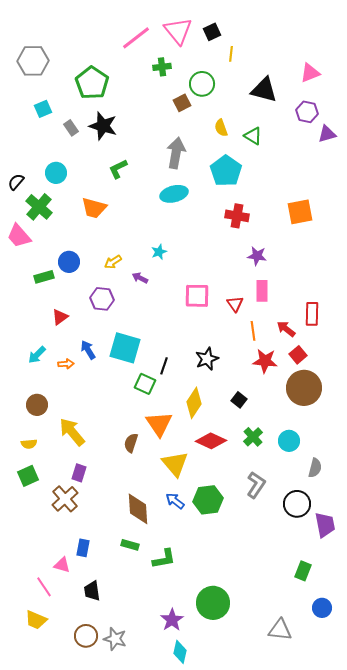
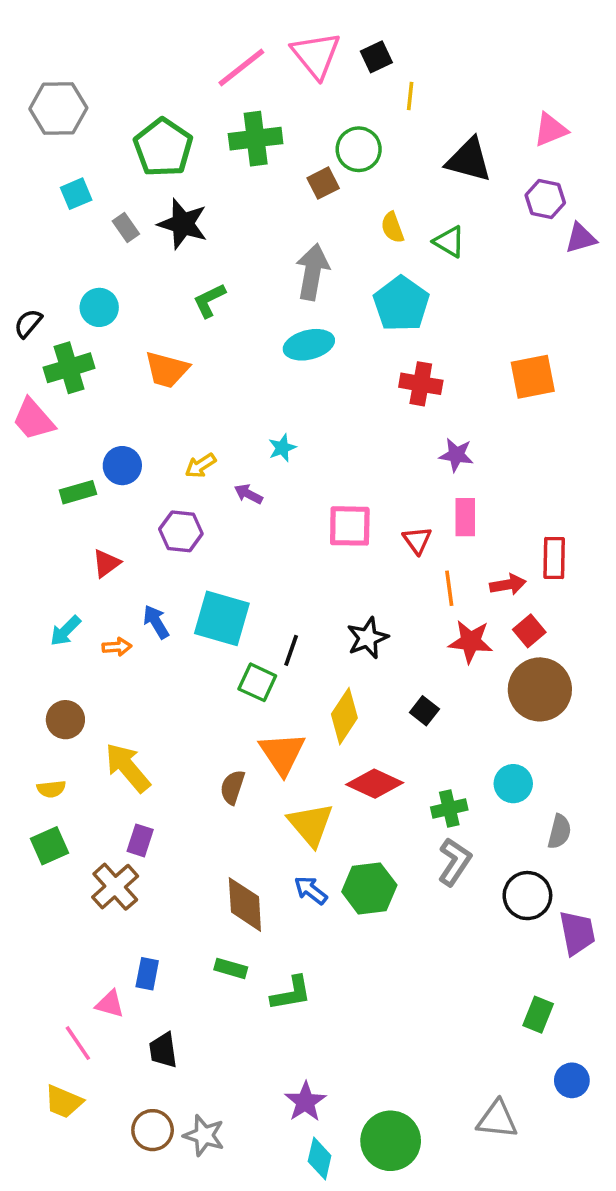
green cross: (162, 67) -> (256, 139), moved, size x1.6
green cross: (39, 207) -> (69, 368), turned 32
red arrow: (286, 329) -> (508, 585), turned 132
green cross: (253, 437) -> (449, 808), moved, turned 30
green circle: (213, 603) -> (391, 1141), moved

